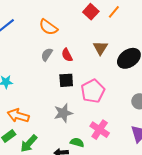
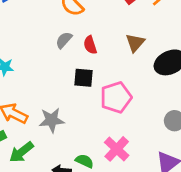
gray star: (63, 113) -> (52, 120), moved

